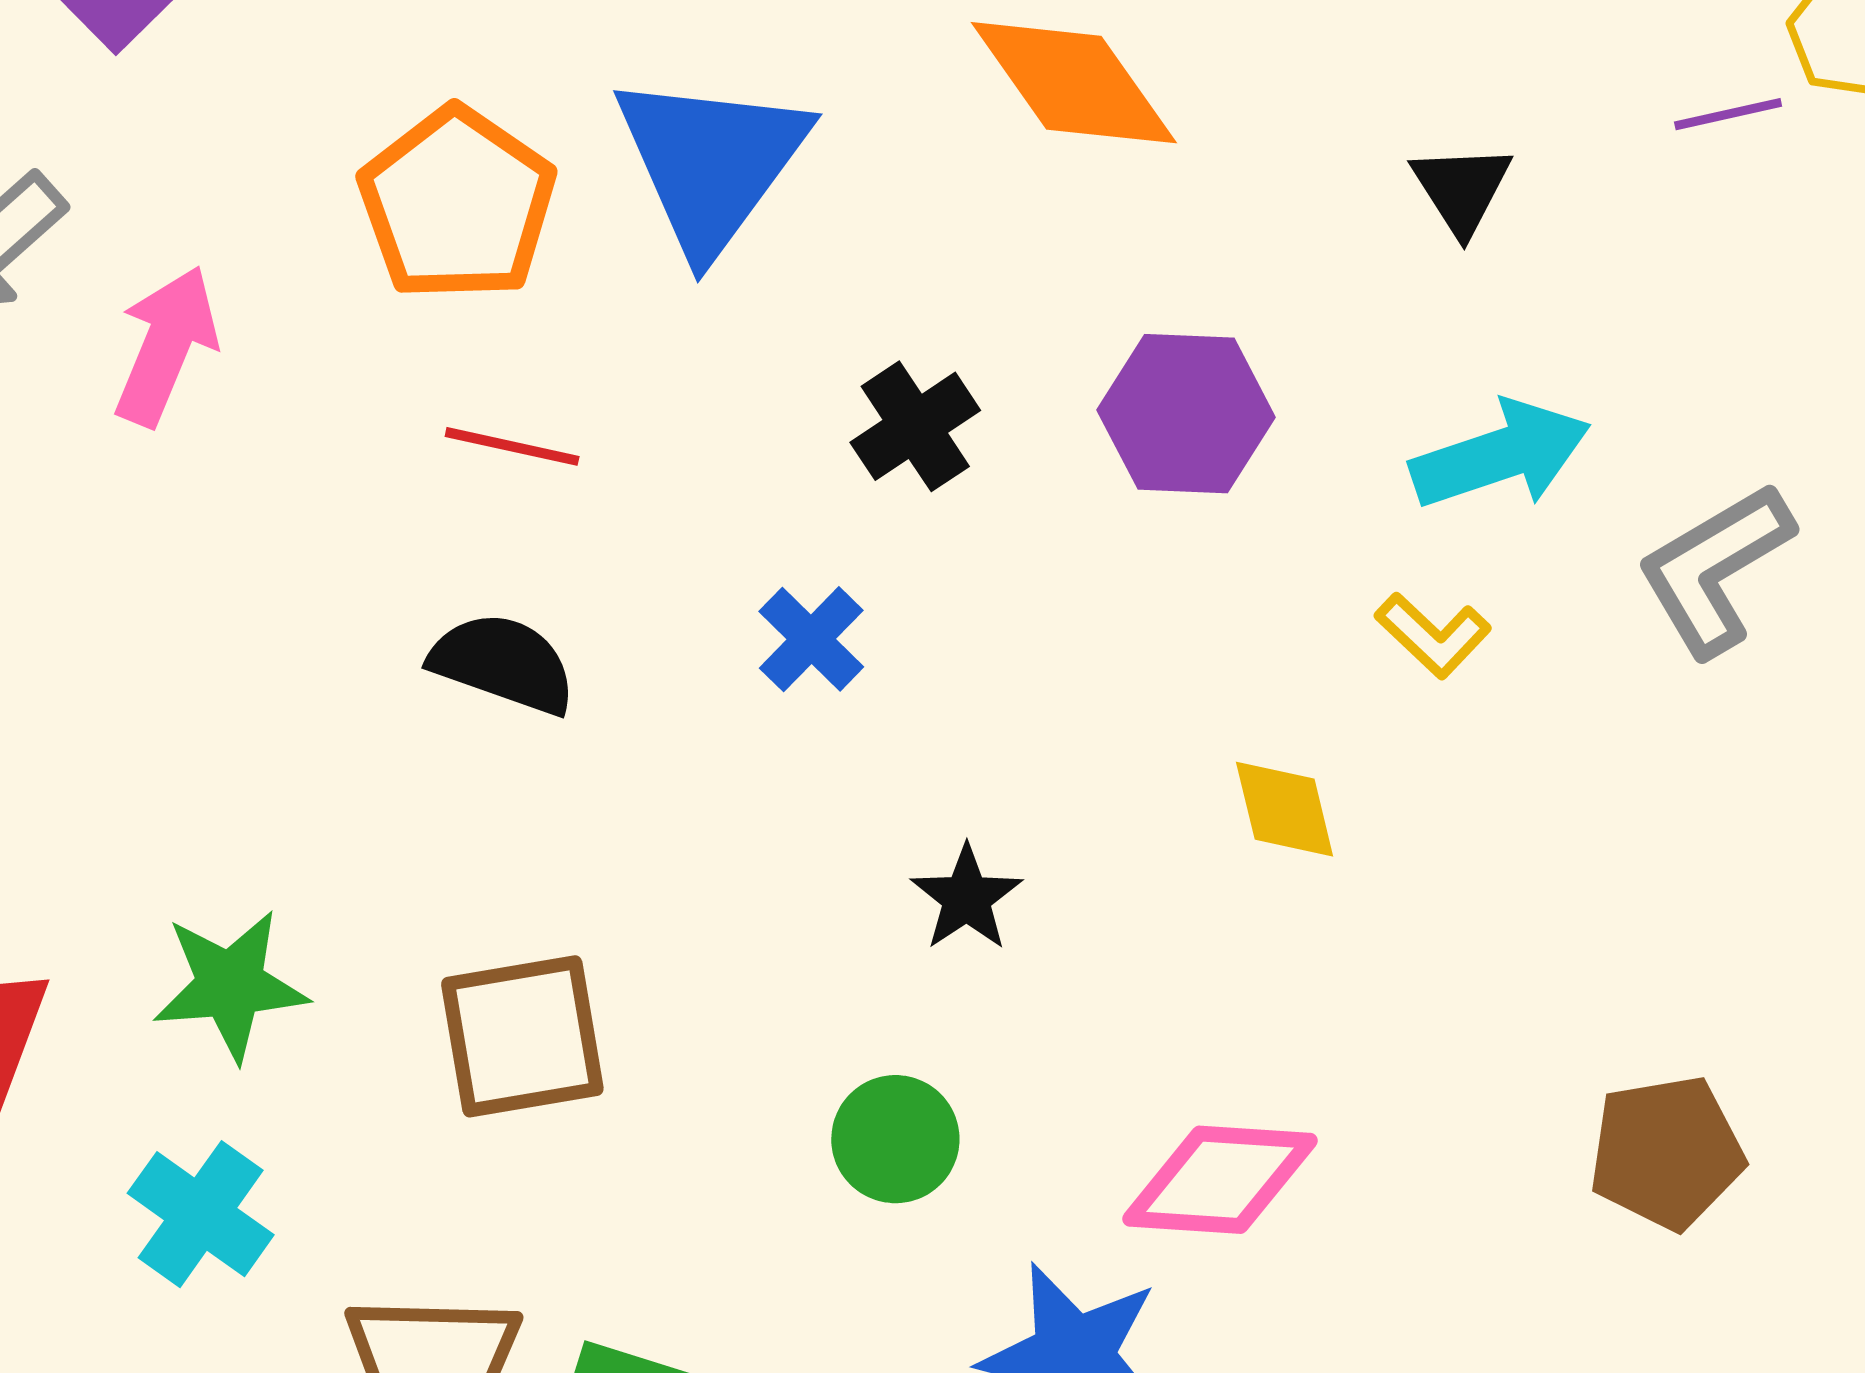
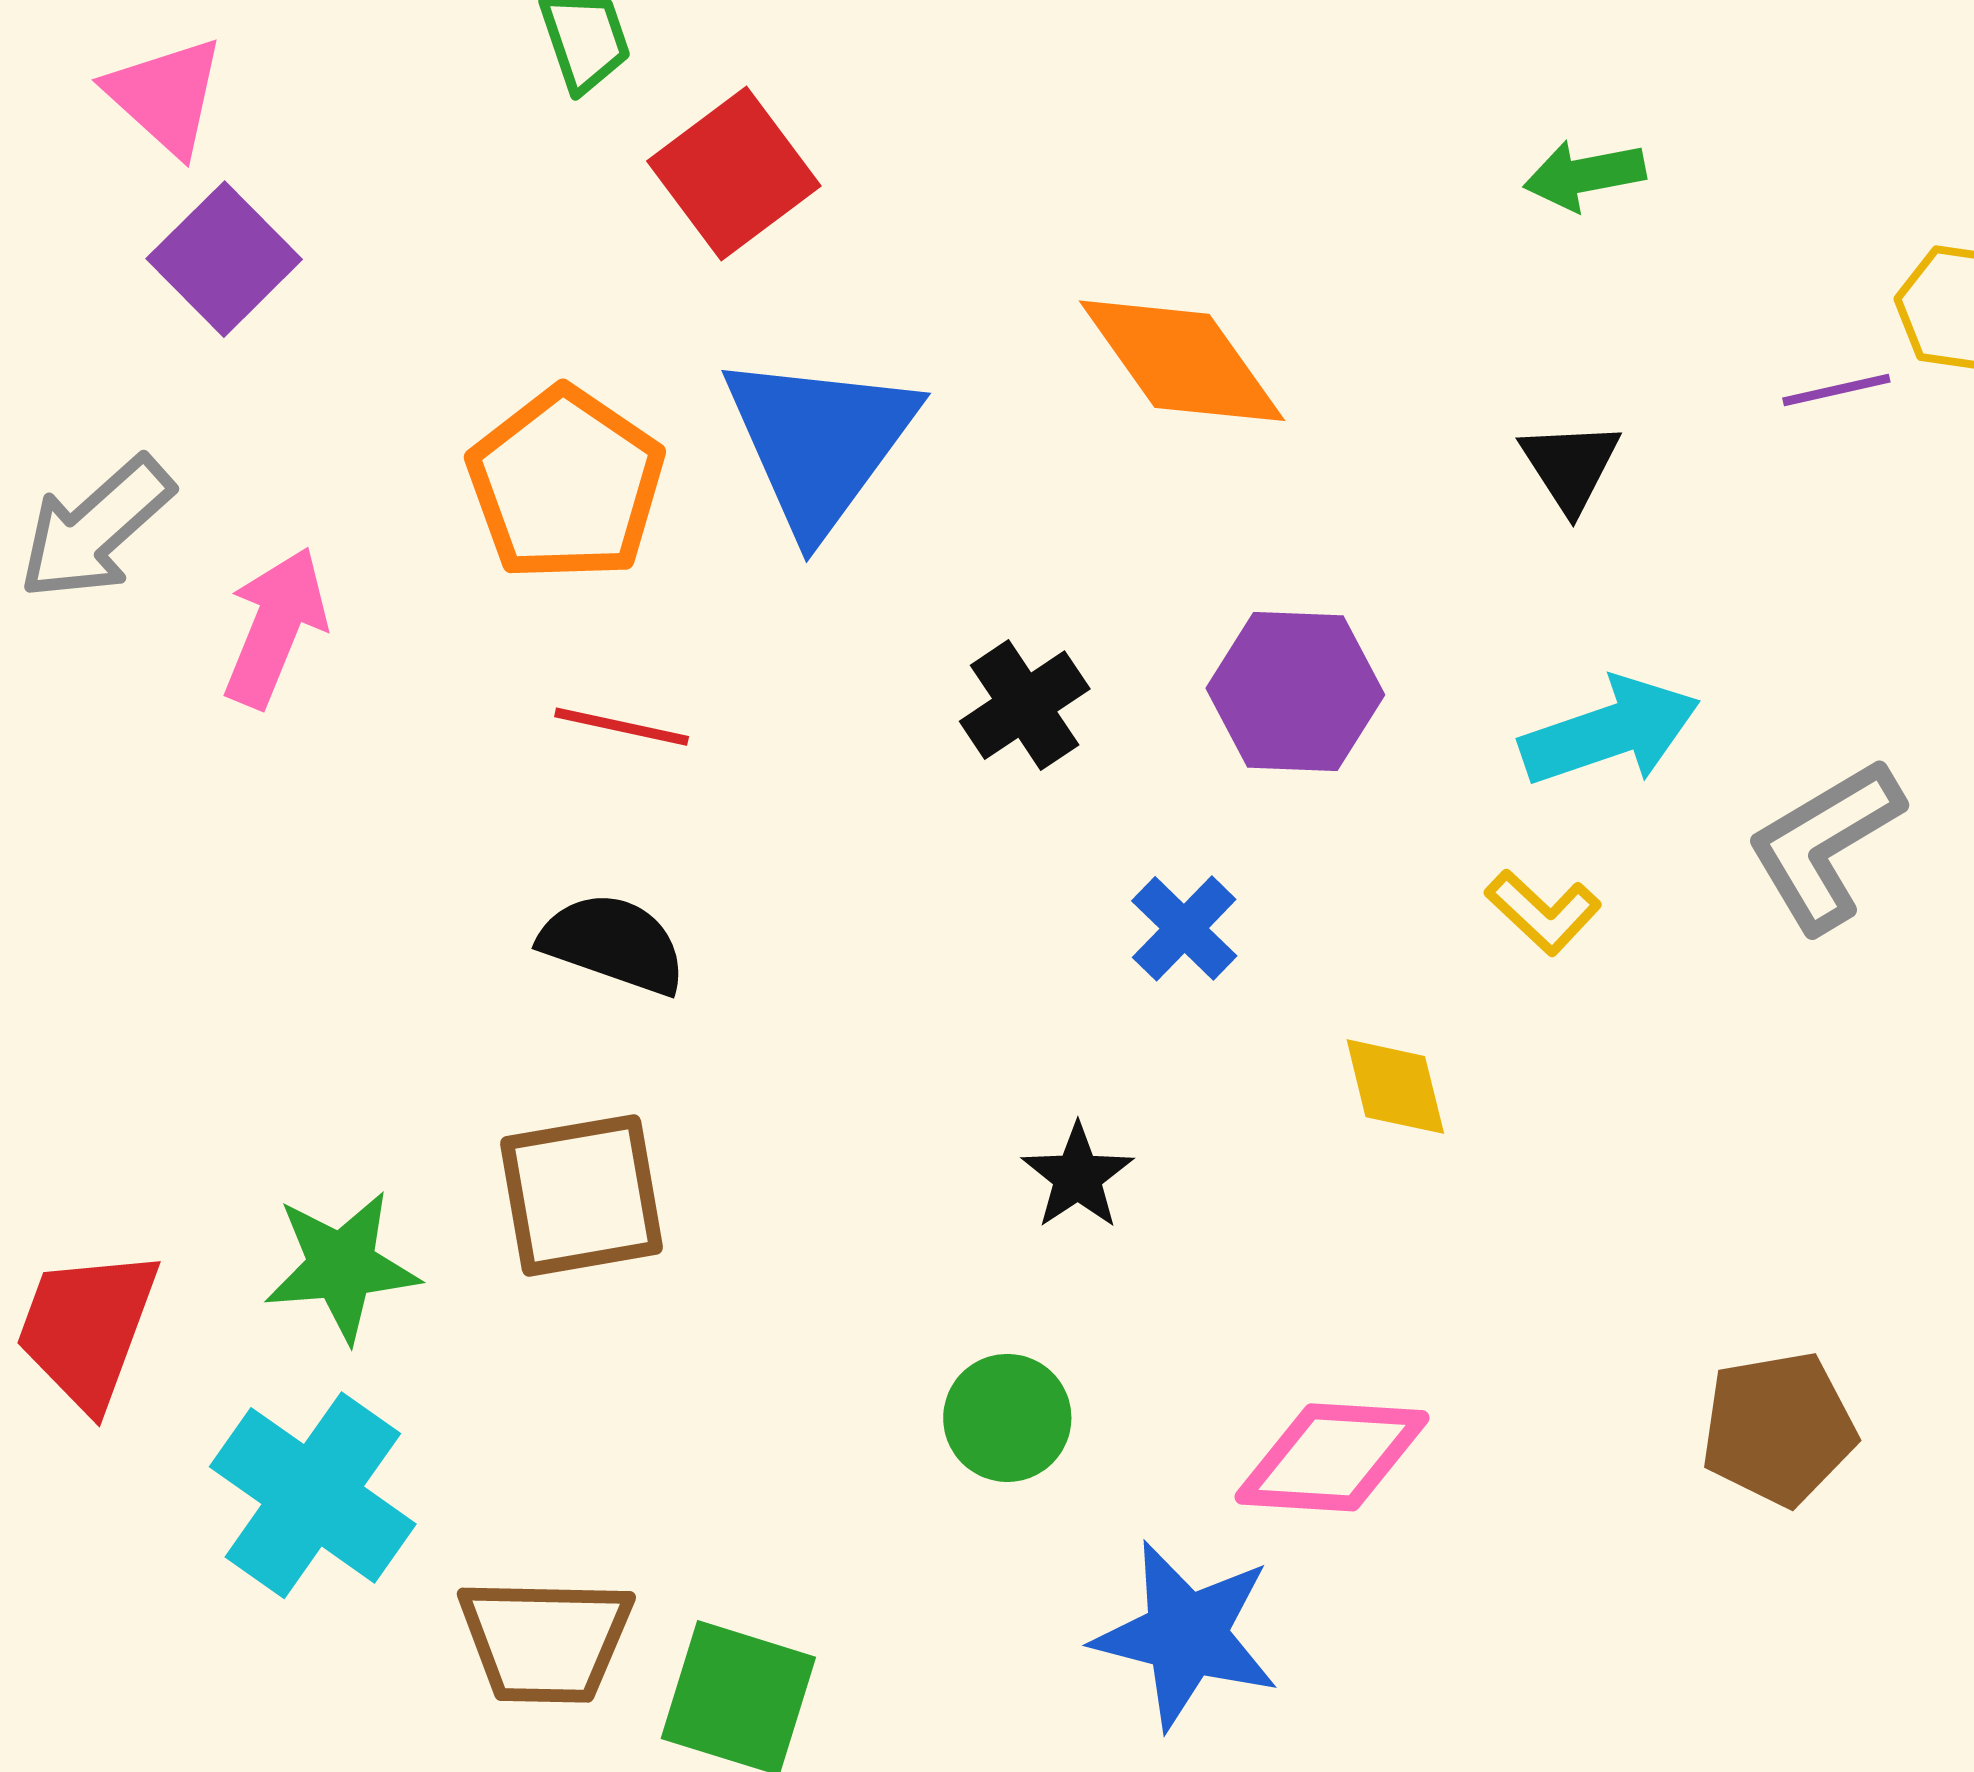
blue cross: (811, 639) -> (1184, 928), moved
brown square: (522, 1036) -> (582, 1195), moved
cyan cross: (201, 1214) -> (313, 1495), size x1.4

